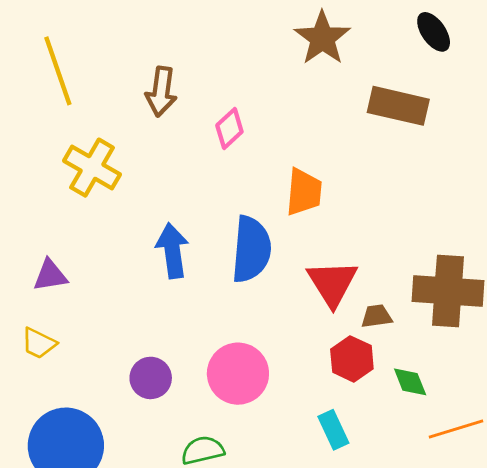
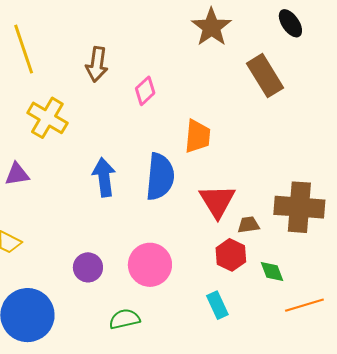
brown rectangle: (398, 106) -> (265, 76), turned 45
purple triangle: (50, 275) -> (17, 174), moved

